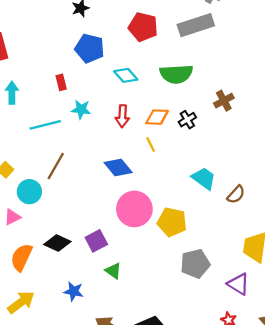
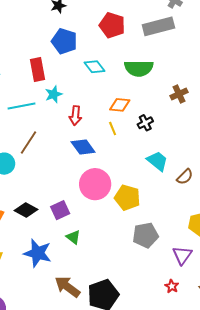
red rectangle: (61, 82) -> (38, 70), size x1.6
cyan star: (81, 109) -> (54, 94), turned -30
red arrow: (122, 116) -> (75, 116), moved
black cross: (187, 120) -> (145, 123), moved
purple triangle: (238, 284) -> (182, 255), turned 30
blue star: (74, 291) -> (38, 253), size x1.6

